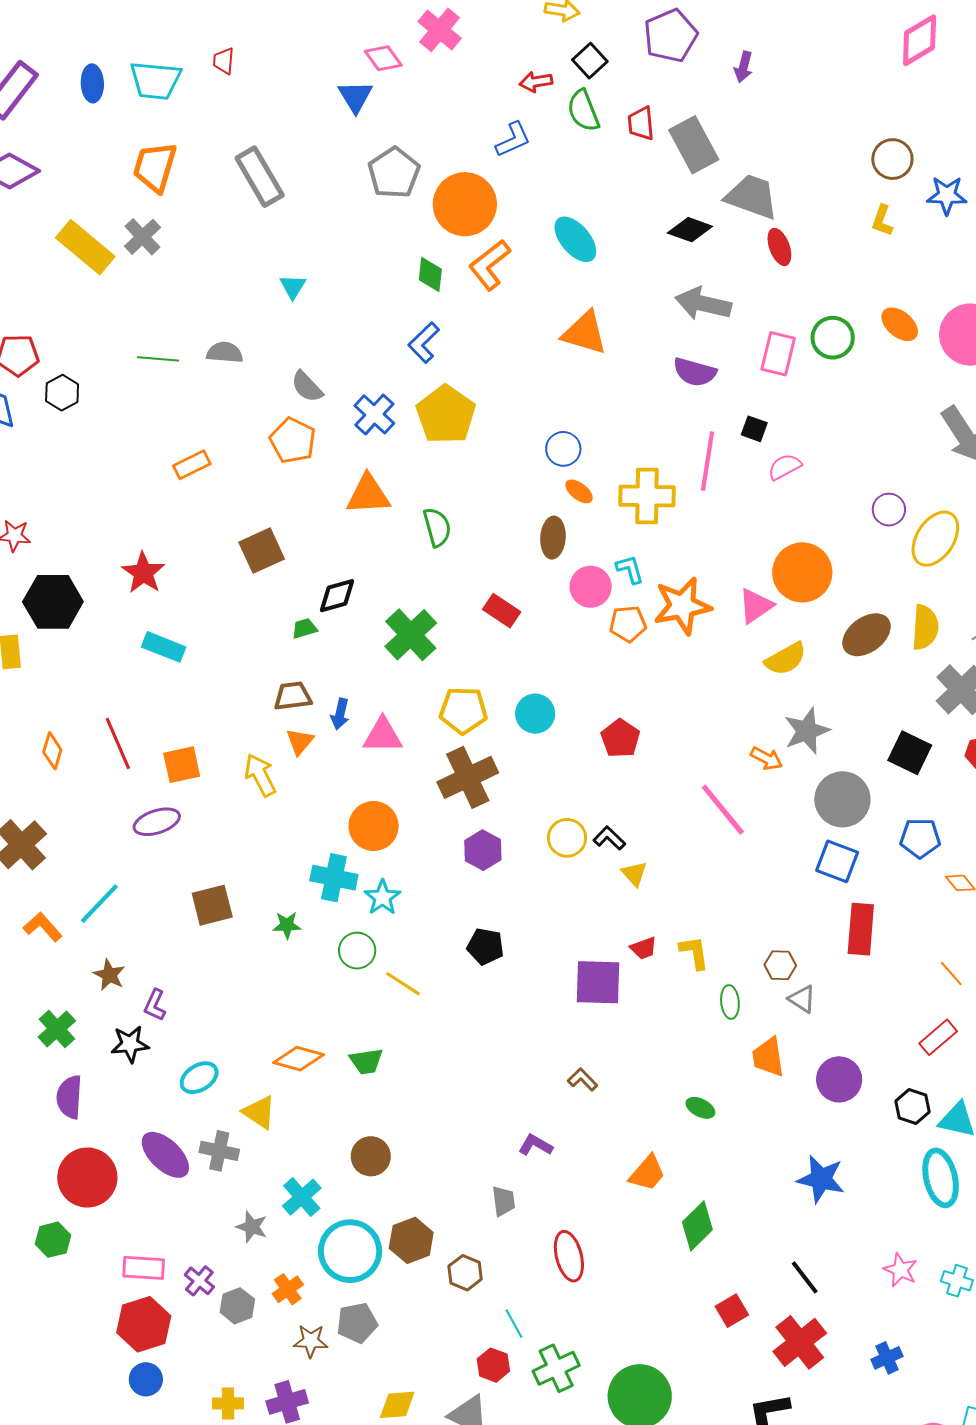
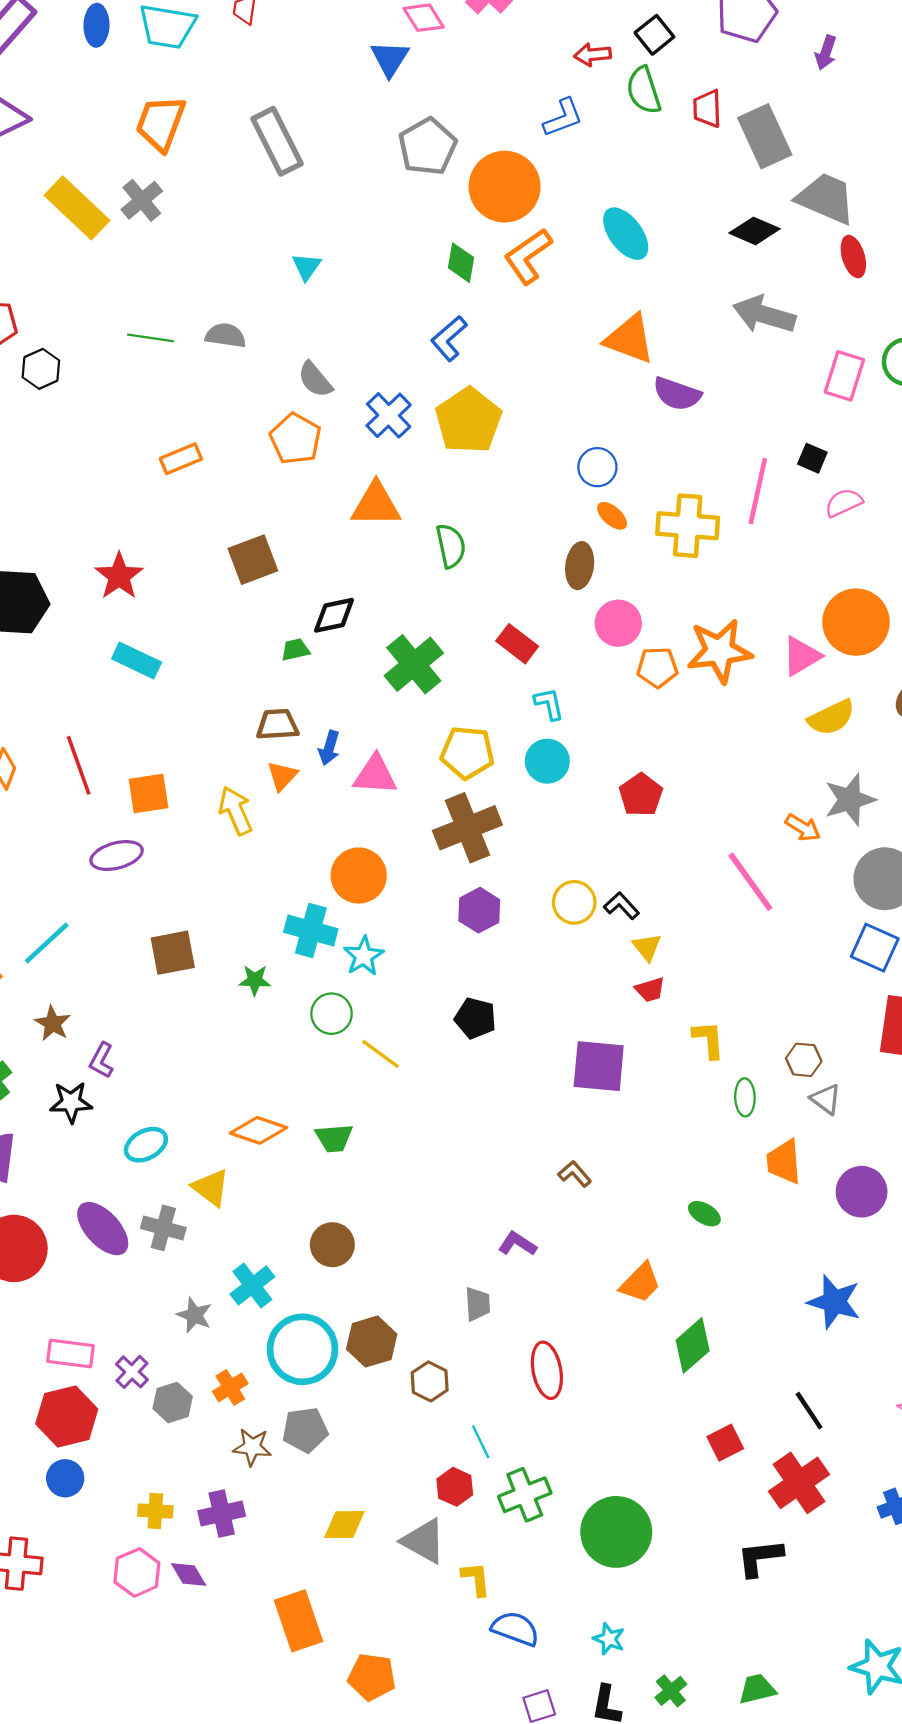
purple semicircle: (695, 372) -> (677, 394), moved
cyan L-shape: (630, 569) -> (549, 704), moved
red trapezoid: (644, 948) -> (650, 990), moved

